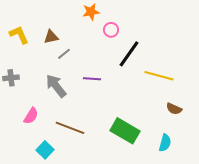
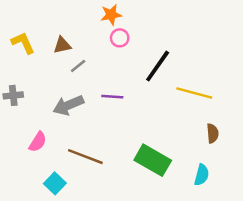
pink circle: (111, 30) -> (120, 38), moved
gray arrow: (56, 86) -> (68, 105), turned -75
brown semicircle: (174, 109) -> (213, 133), turned -119

